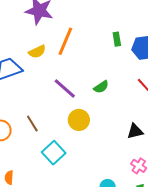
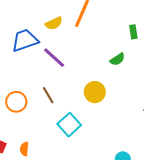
green rectangle: (117, 39) -> (133, 32), moved
purple line: (65, 88) -> (54, 58), moved

